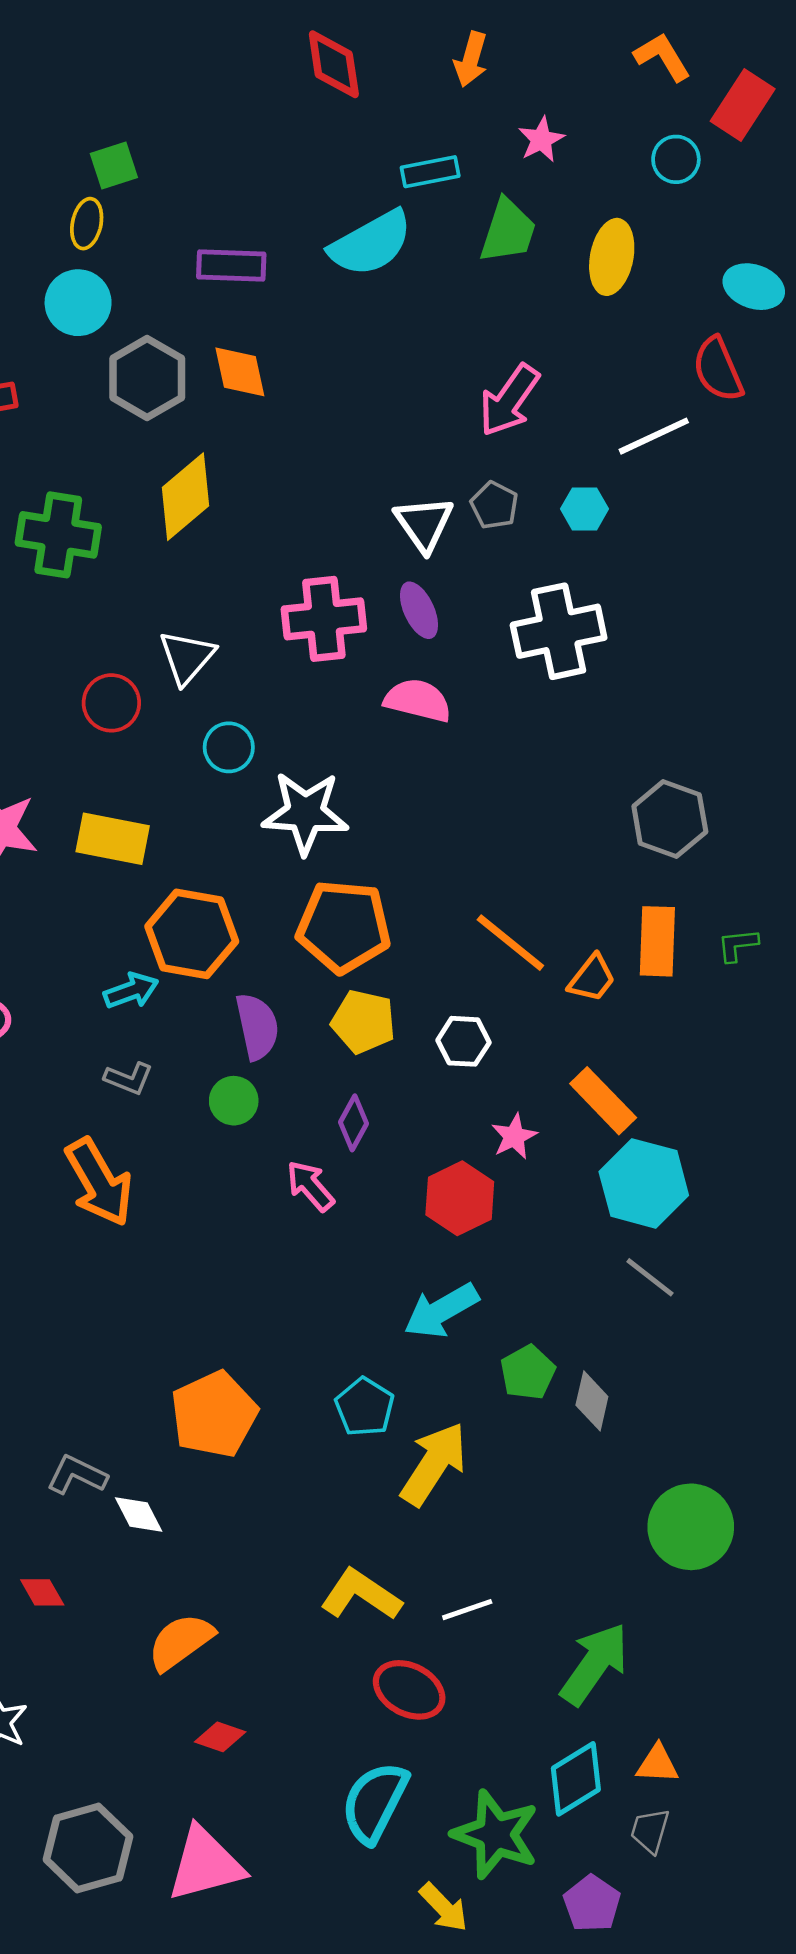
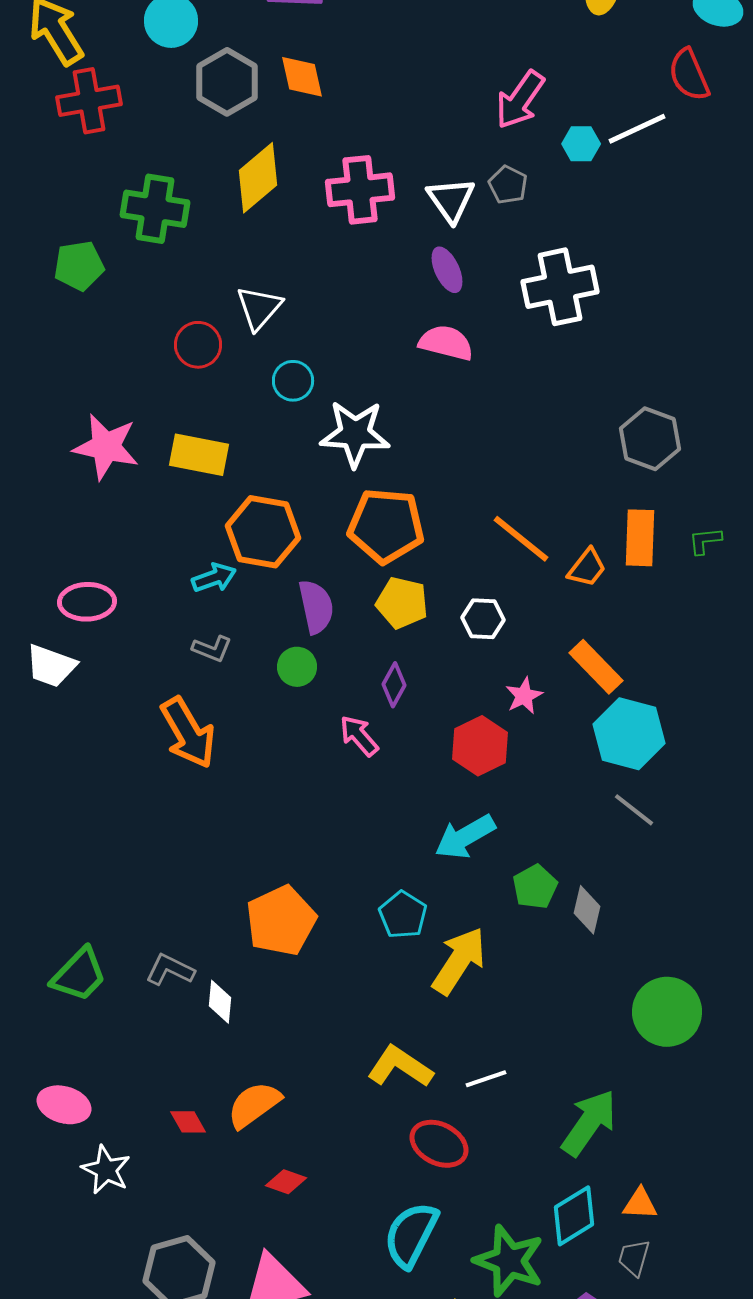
cyan hexagon: (585, 509) -> (581, 144), moved
pink cross: (324, 619) -> (360, 190), moved
white diamond: (139, 1514) -> (220, 1002), turned 33
red diamond: (42, 1592) -> (188, 1122), moved

